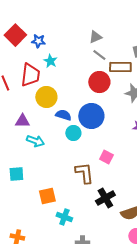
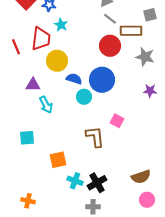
cyan arrow: (35, 141) -> (46, 105), turned 42
black cross: (105, 198) -> (97, 183), moved

